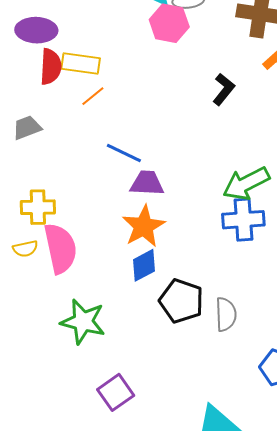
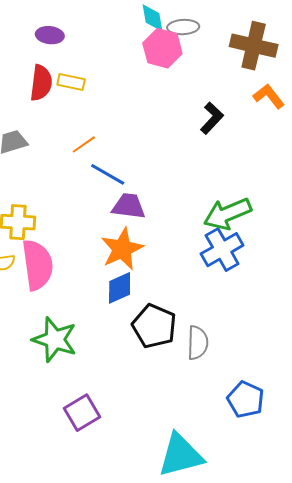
purple ellipse: (36, 30) -> (50, 35), moved, size x0.7
yellow rectangle: (81, 64) -> (71, 82), size x0.7
orange line: (93, 96) -> (84, 144), moved
blue cross: (243, 220) -> (222, 250), turned -30

